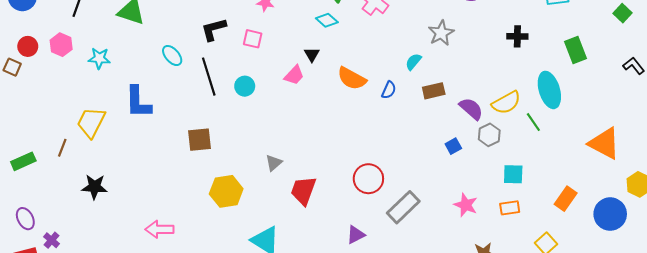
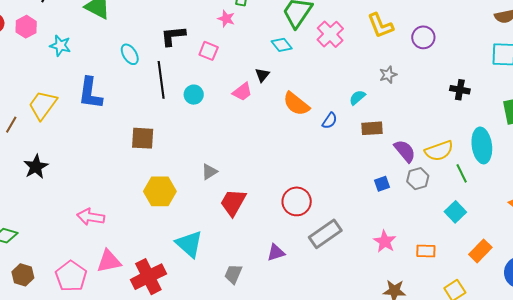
gray star: (441, 33) -> (388, 75), size x0.7
cyan square: (513, 174) -> (455, 212), moved, turned 35
black star: (95, 187) -> (36, 167), turned 30

